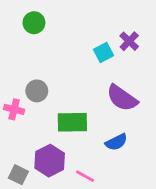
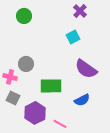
purple cross: (129, 41) -> (80, 11), moved
gray square: (18, 175) -> (13, 98), moved

